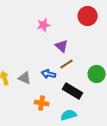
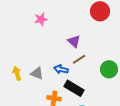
pink star: (44, 25) -> (41, 19), moved
black rectangle: (73, 91) -> (74, 88), moved

